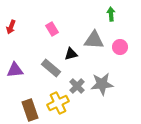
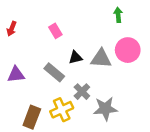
gray triangle: (94, 40) -> (101, 59), moved
pink circle: (120, 47) -> (128, 50), size x1.5
gray star: (102, 84) -> (105, 109), moved
brown rectangle: (30, 110) -> (32, 117), turned 40

